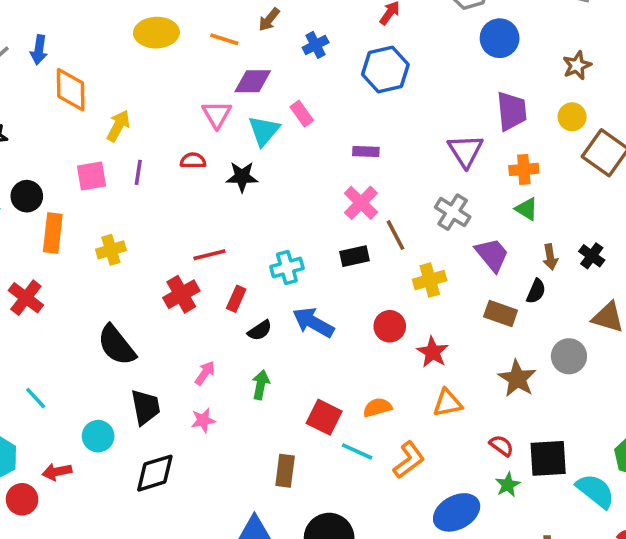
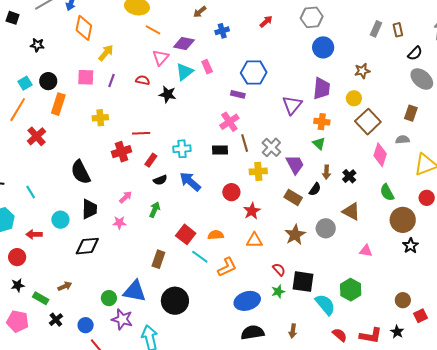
orange line: (224, 39) -> (153, 30), moved
blue hexagon: (385, 70) -> (254, 73), moved
gray cross: (453, 212) -> (271, 147), moved
yellow cross: (111, 250) -> (100, 118), moved
red circle: (22, 499) -> (17, 257), moved

